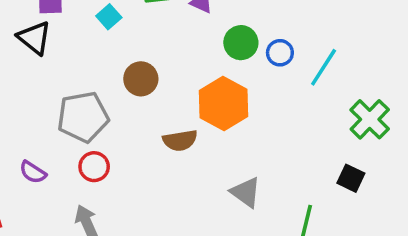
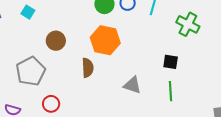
brown semicircle: (180, 140) -> (88, 68), turned -66
red circle: (94, 167) -> (51, 104), moved
black square: (351, 178) -> (171, 62), moved

